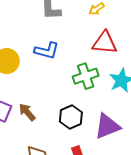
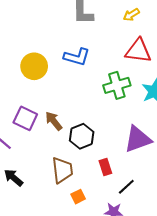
black hexagon: (71, 117) -> (82, 136), moved

